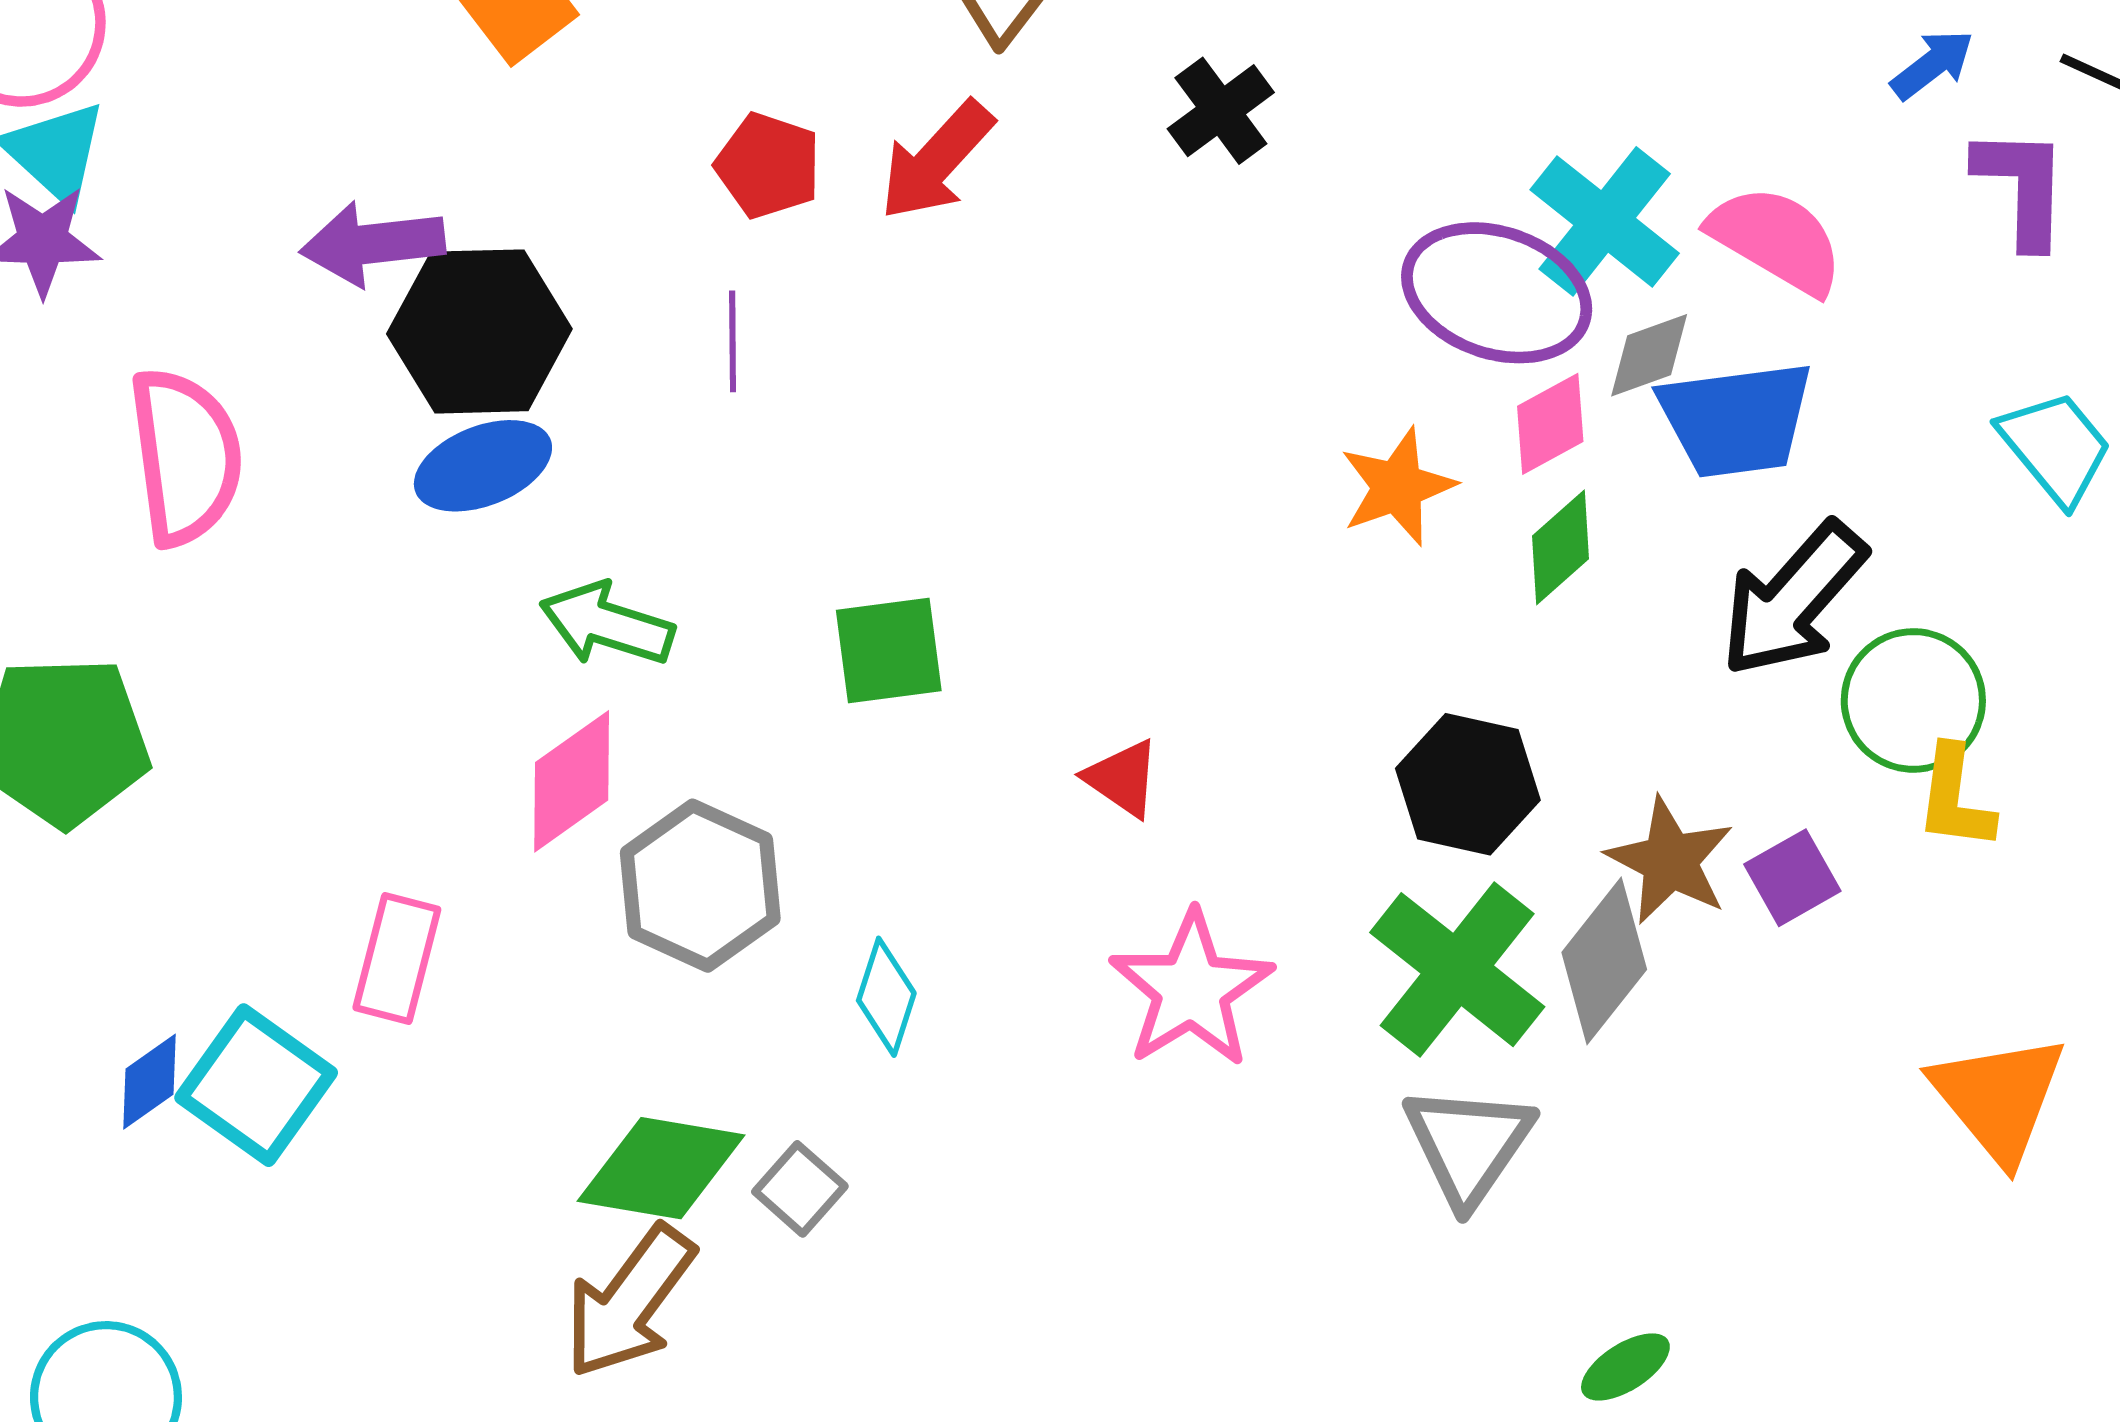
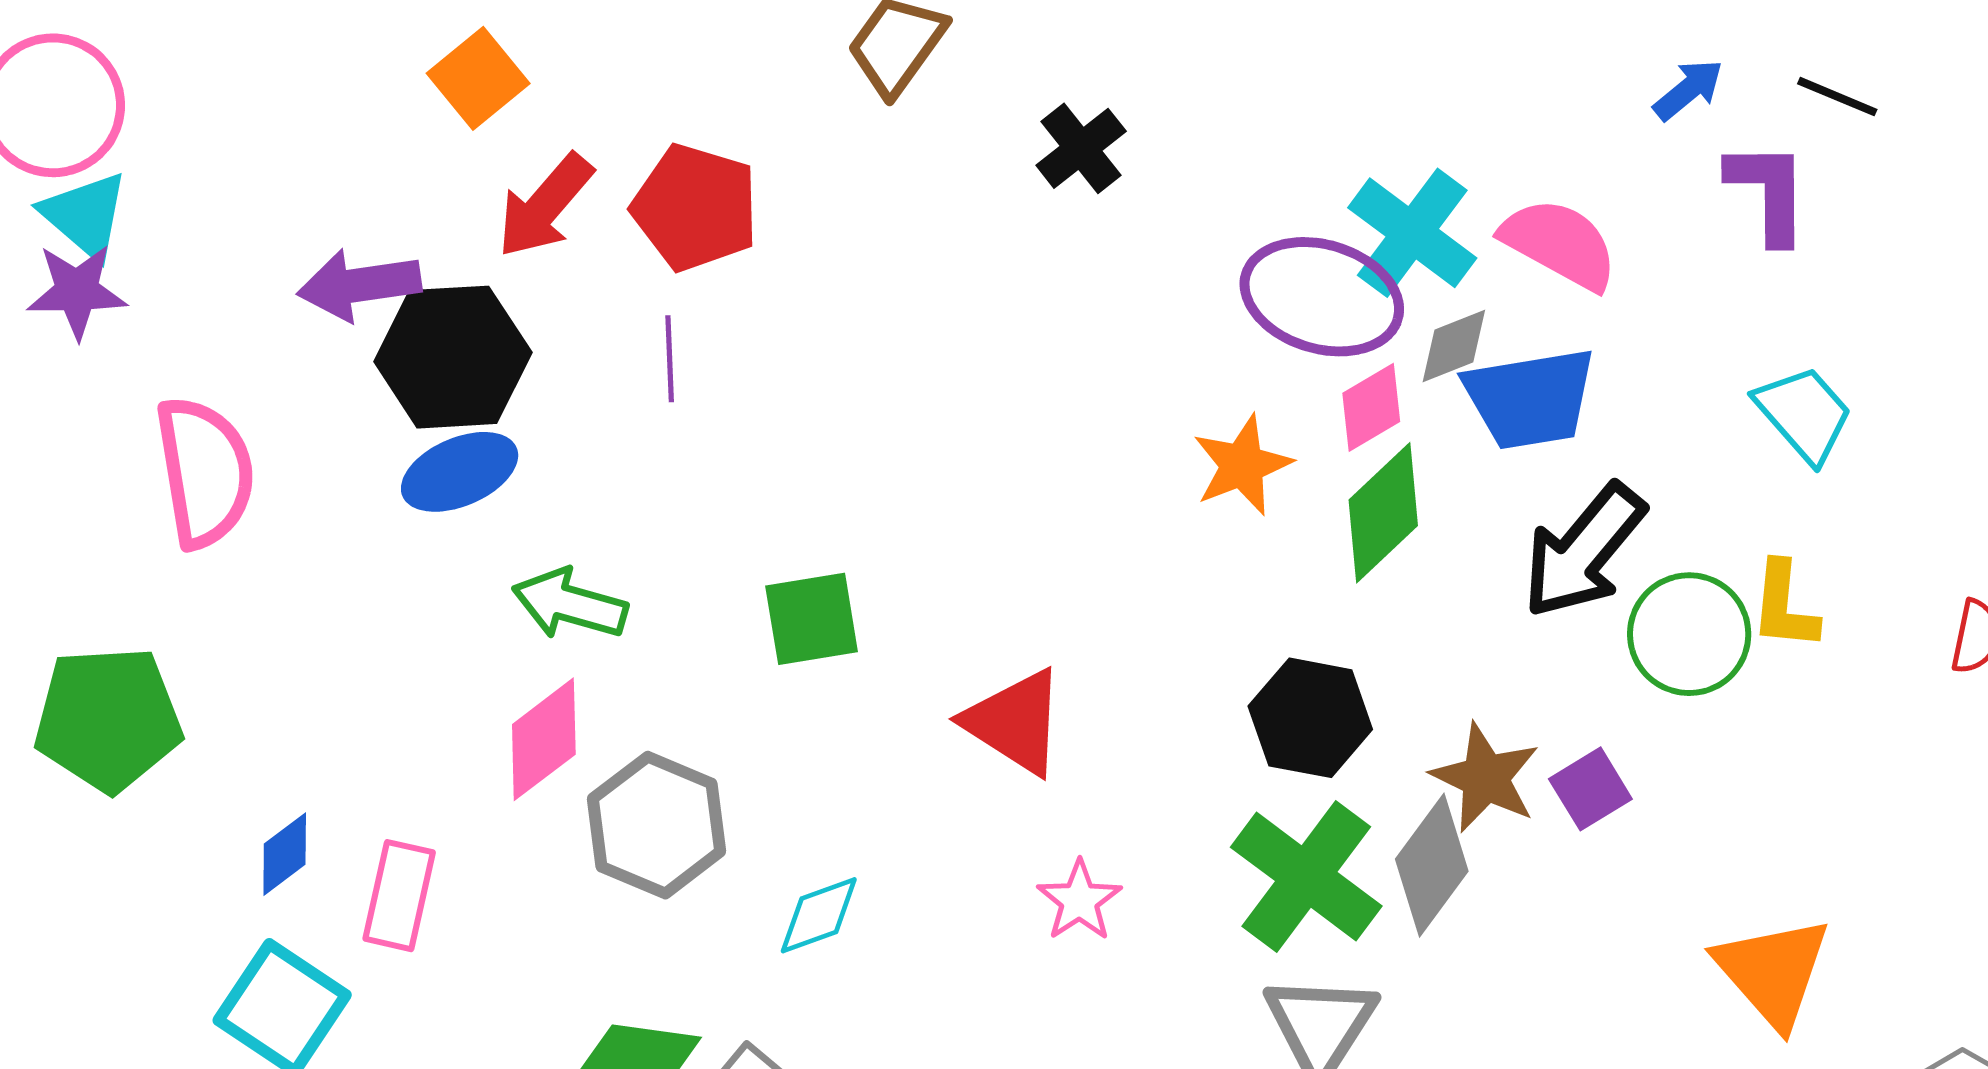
red arrow: (936, 161) -> (545, 206), moved
red pentagon: (768, 166) -> (695, 207), size x1.4
green diamond: (1560, 547) -> (1383, 513), size x1.4
red triangle: (1122, 778) -> (1015, 722), size x1.6
yellow L-shape: (1955, 798) -> (1784, 606), moved
pink star: (1191, 989) -> (1079, 901), size x0.6
cyan diamond: (886, 997) -> (819, 915), turned 54
blue diamond: (150, 1082) -> (285, 854), moved

